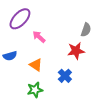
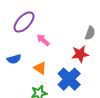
blue cross: (65, 76) -> (69, 79), size x1.6

